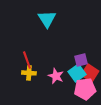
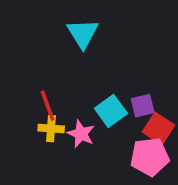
cyan square: (77, 73) -> (111, 111), moved
pink star: (56, 76) -> (81, 134), moved

